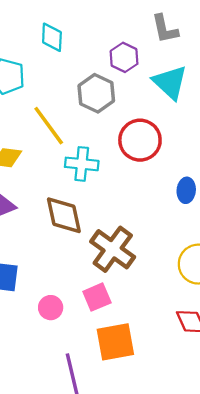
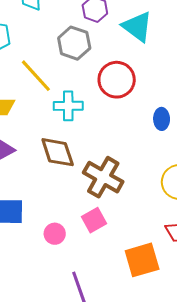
orange square: (115, 342) -> (142, 260), moved

